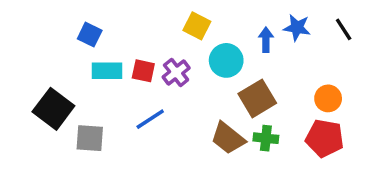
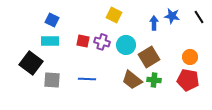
cyan circle: (226, 60) -> (126, 45), moved
cyan rectangle: (107, 71) -> (50, 41), moved
purple cross: (176, 73) -> (102, 42), turned -35
blue line: (150, 119) -> (87, 79), moved, turned 36

